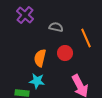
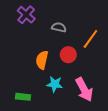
orange line: (86, 38) -> (90, 39), turned 60
cyan star: (37, 81) -> (55, 84), moved

